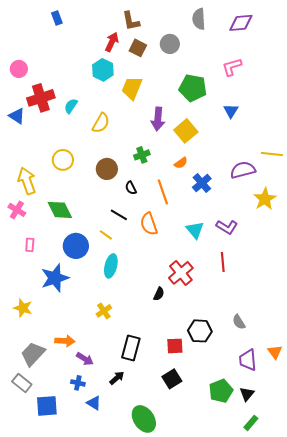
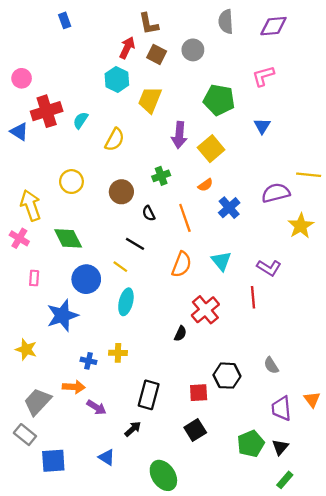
orange semicircle: (149, 224) -> (182, 264), moved, turned -140
purple L-shape: (227, 227) -> (269, 268), moved
yellow cross: (104, 311) -> (118, 353), turned 35
blue cross: (78, 383) -> (89, 361), moved

